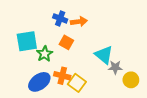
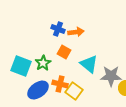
cyan square: (27, 41) -> (21, 66), moved, turned 30
cyan triangle: (104, 55) -> (89, 64), moved
gray star: (115, 67) -> (111, 76), size x1.5

